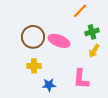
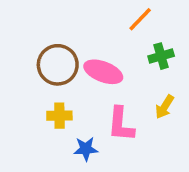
yellow arrow: (94, 51) -> (165, 107), moved
pink L-shape: (81, 79) -> (121, 124), moved

